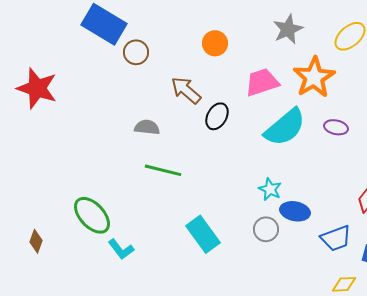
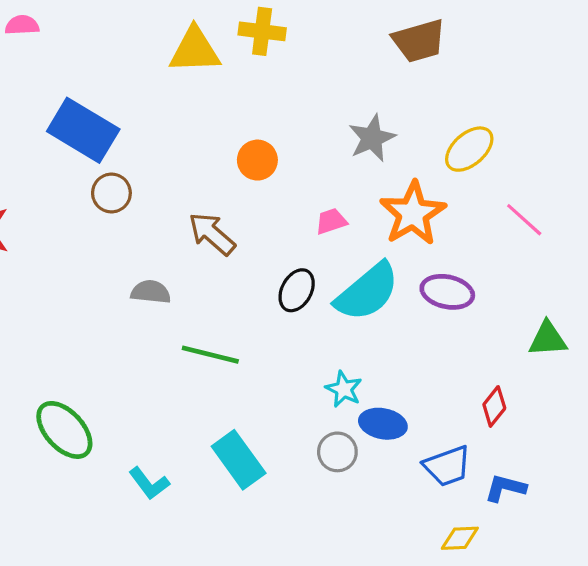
brown circle: (136, 52) -> (111, 193), moved
pink trapezoid: (262, 82) -> (331, 221), size x0.6
black ellipse: (217, 116) -> (297, 290), moved
purple ellipse: (336, 127) -> (447, 292), size x1.4
green line: (163, 170) -> (210, 355), moved
cyan L-shape: (121, 249) -> (149, 483), moved

